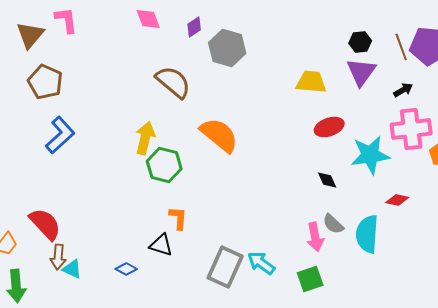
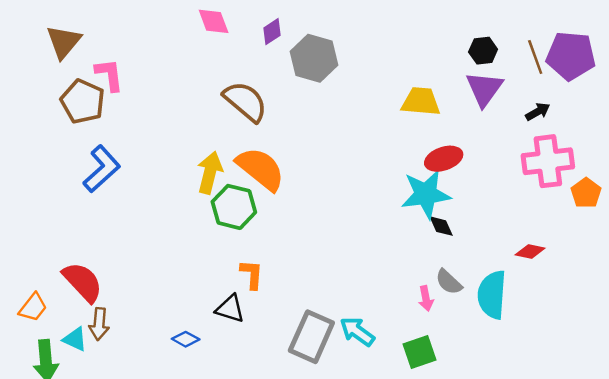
pink L-shape: (66, 20) -> (109, 75), moved
orange semicircle: (219, 135) -> (261, 169), moved
cyan star: (370, 155) -> (426, 194), moved
pink arrow: (315, 237) -> (426, 299), size x0.7
cyan triangle: (72, 269) -> (75, 339), moved

